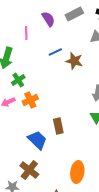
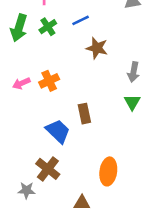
brown star: (74, 61) -> (97, 48), moved
green cross: (18, 80) -> (48, 27), moved

